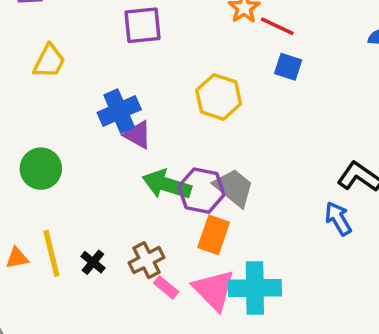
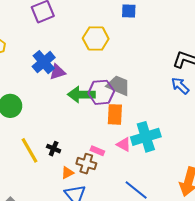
purple triangle: (137, 135) -> (57, 72), turned -30
orange triangle: (17, 258) -> (68, 173), moved
brown cross: (147, 260) -> (86, 164), moved, turned -30
pink triangle: (214, 290) -> (124, 144), size x0.6

